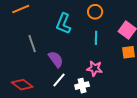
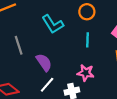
cyan L-shape: (63, 24) -> (53, 24), turned -55

